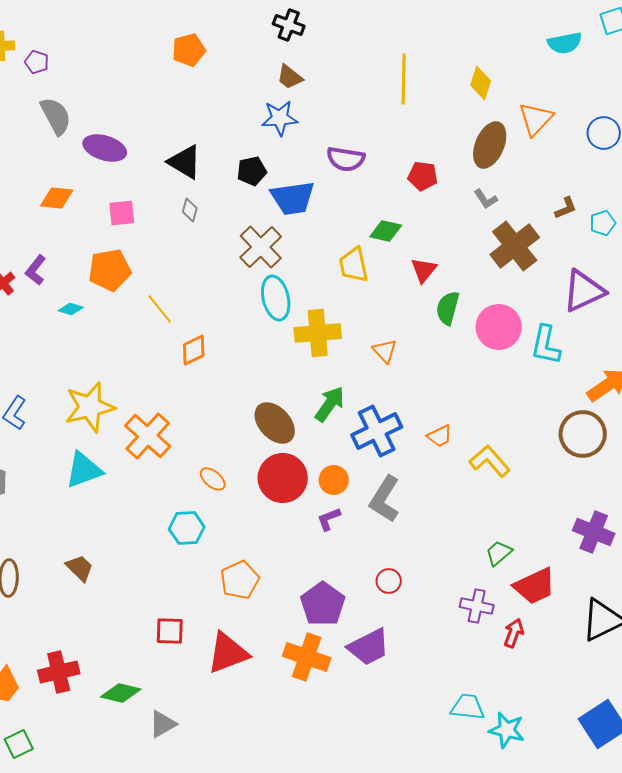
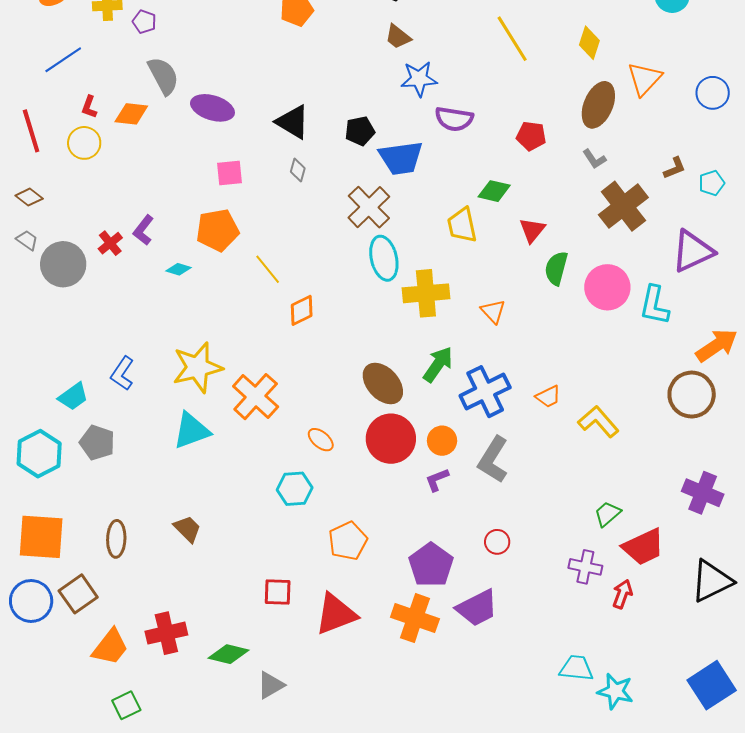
yellow line: (404, 79) -> (512, 39), turned -33
blue star: (280, 118) -> (419, 79), moved
orange diamond: (57, 198) -> (131, 114), moved

